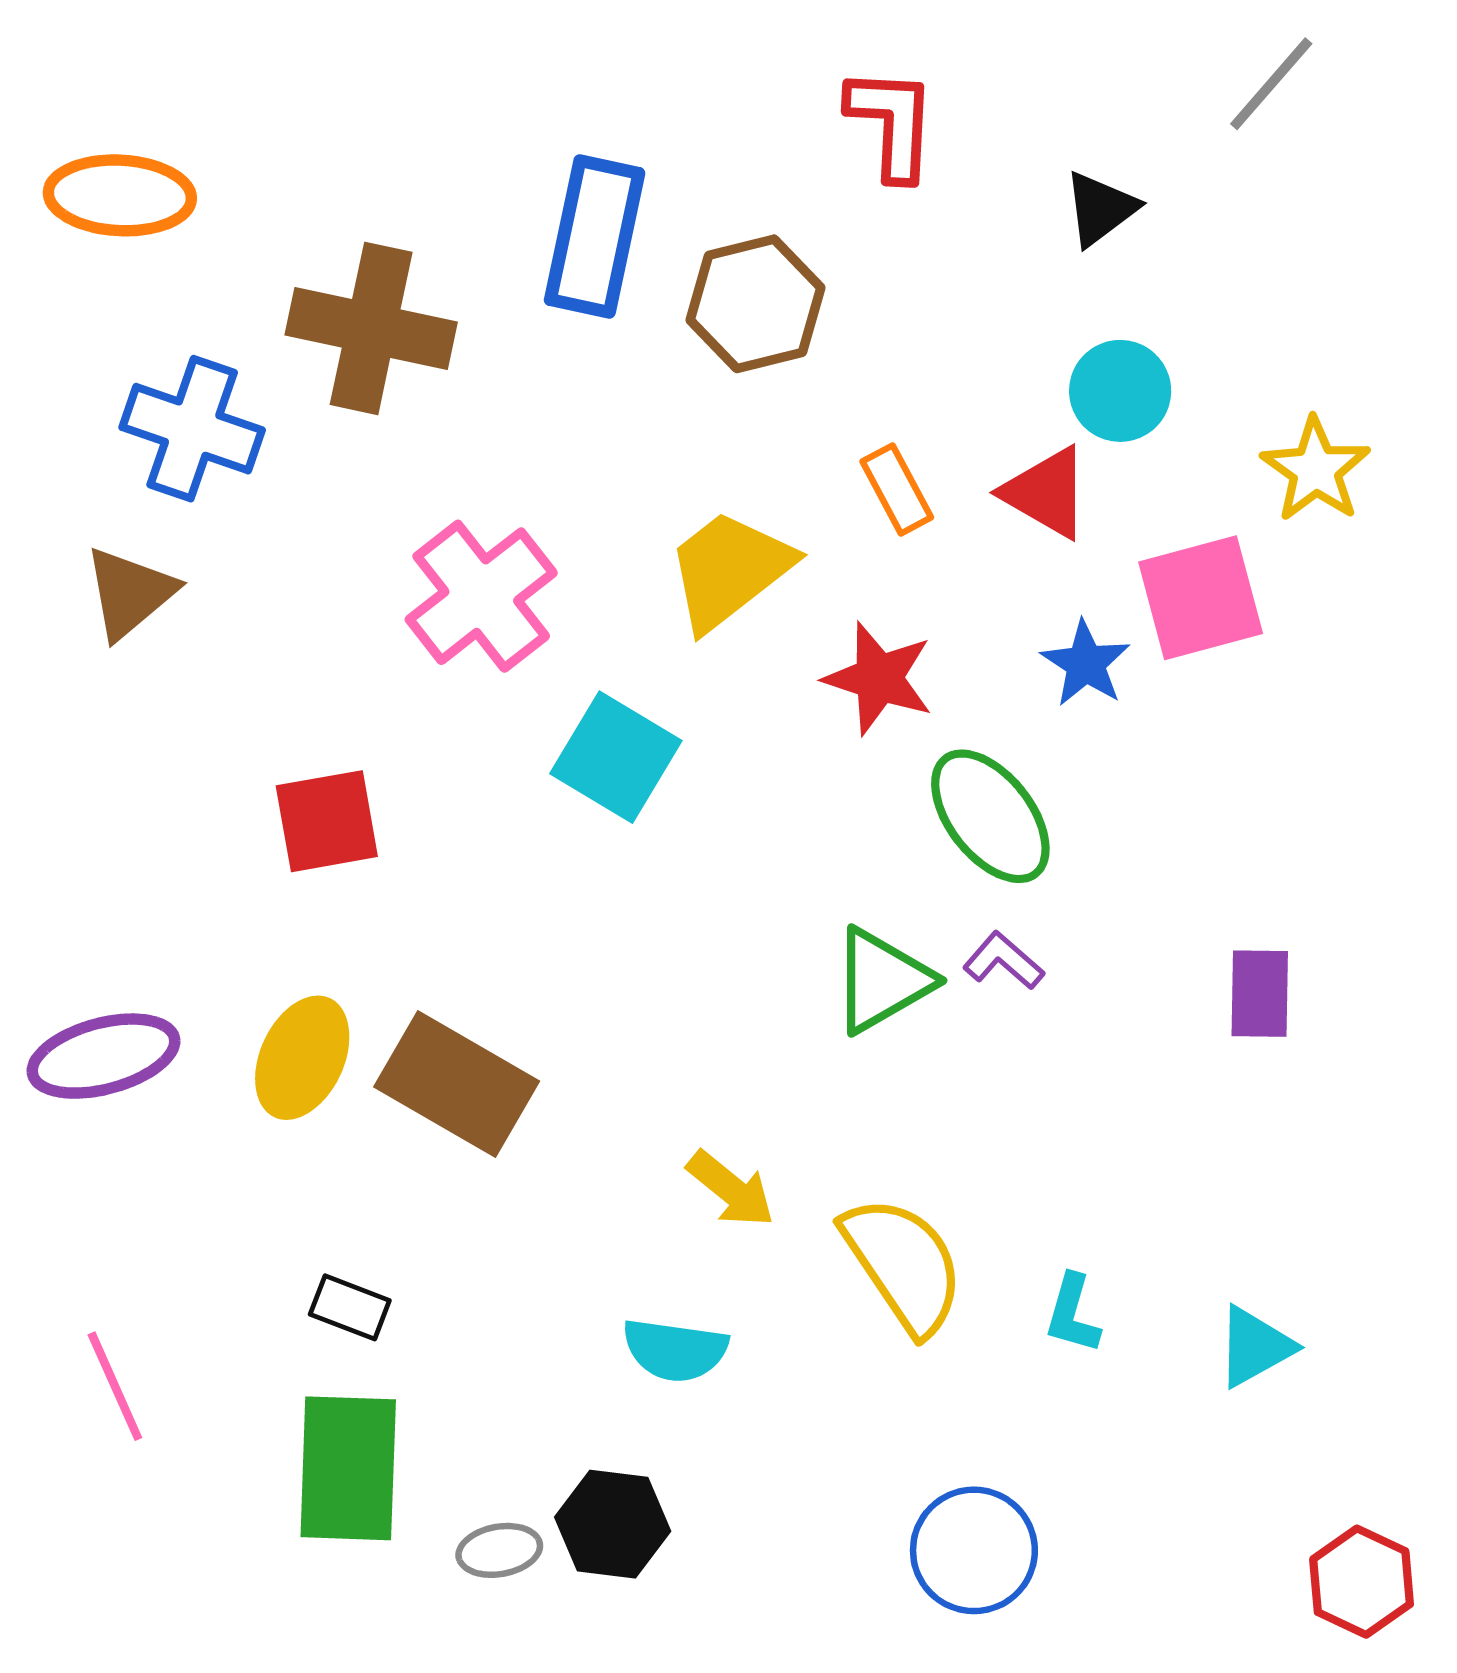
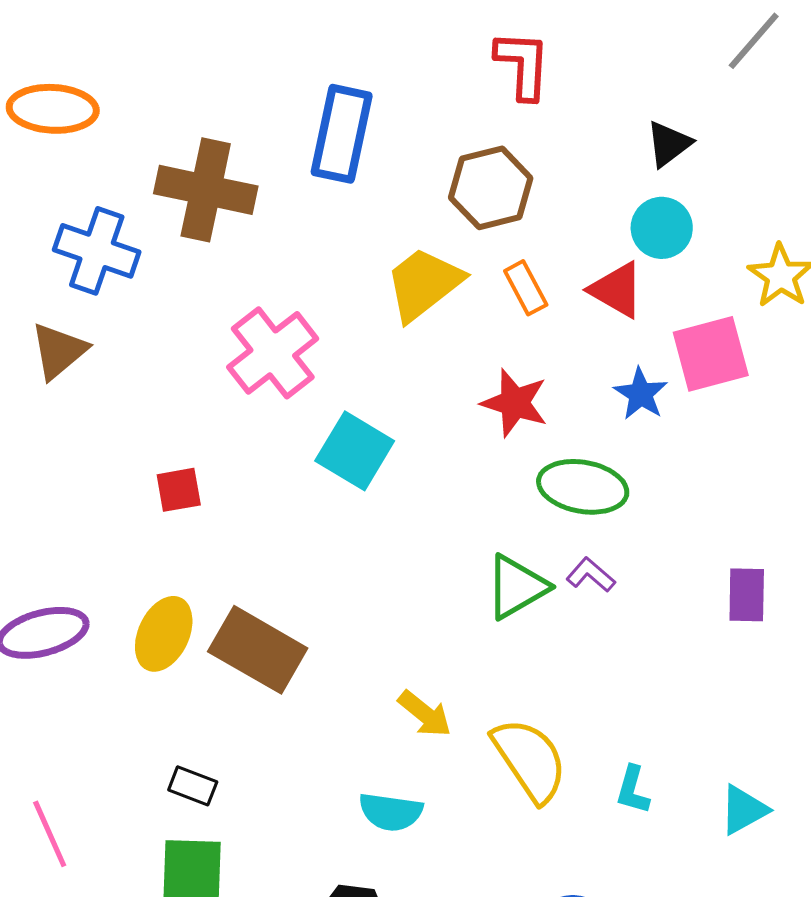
black triangle: (1100, 209) -> (669, 144), moved
brown hexagon: (756, 304) -> (491, 188), moved
yellow trapezoid: (729, 570) -> (424, 284), moved
green ellipse: (990, 816) -> (583, 487), turned -42
red square: (327, 821) -> (179, 490), size x0.7

